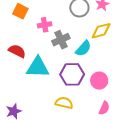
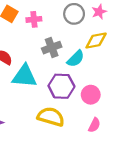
pink cross: (45, 25) -> (34, 19), moved
yellow semicircle: (64, 103) -> (51, 117), size x1.4

